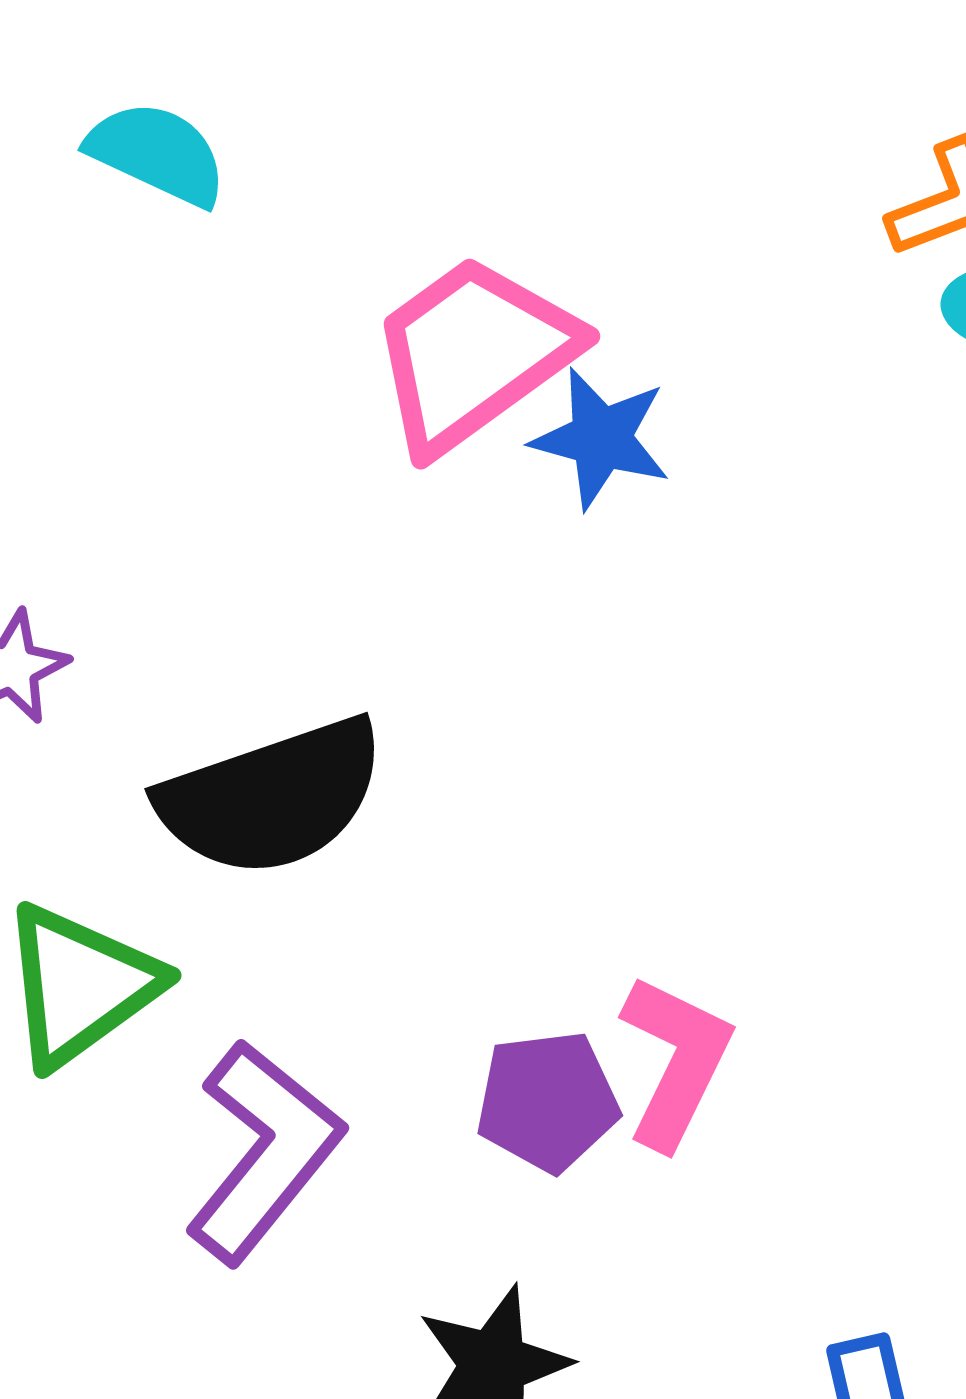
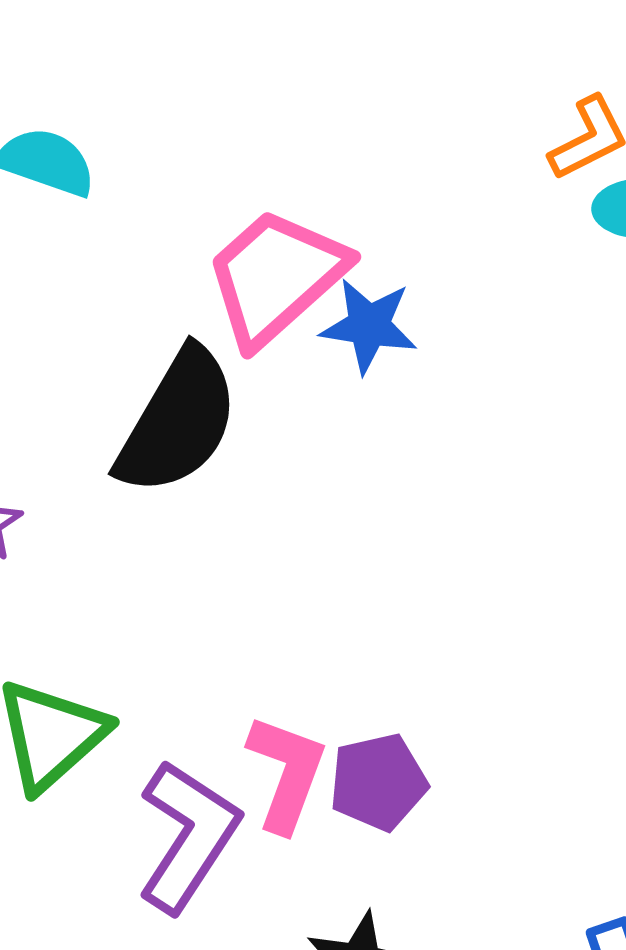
black semicircle: (272, 797) -> (178, 422), moved, turned -35
pink L-shape: (676, 1061) -> (286, 773), moved

